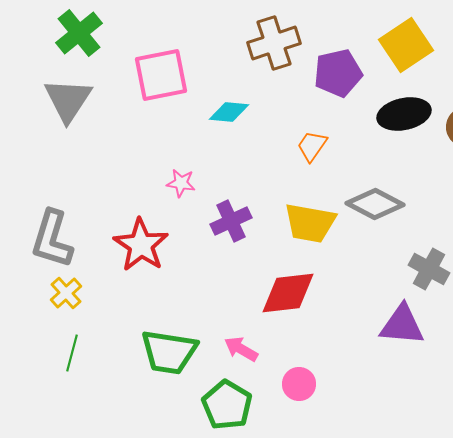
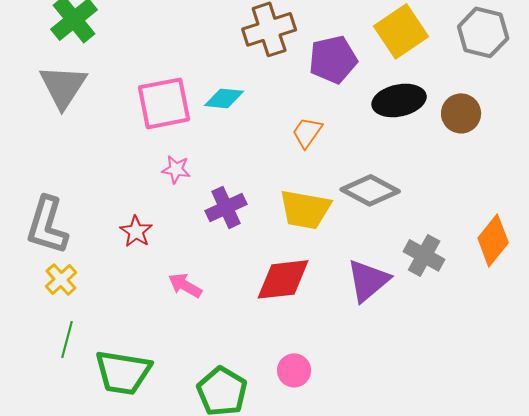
pink square: (161, 75) -> (164, 103), moved
red star: (141, 245) -> (136, 231), size x0.6
purple triangle: (402, 325) -> (368, 280), moved, turned -45
pink arrow: (241, 349) -> (185, 285), moved
green trapezoid: (169, 352) -> (123, 372), moved

